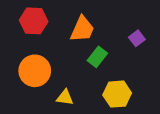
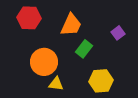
orange circle: (35, 71) -> (44, 62), moved

